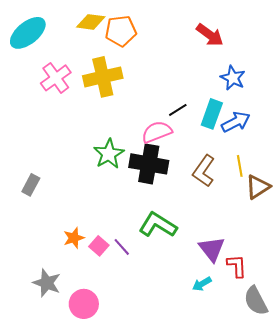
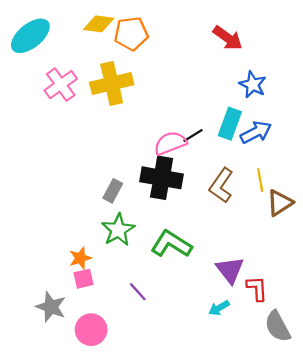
black line: (178, 110) -> (193, 136), moved
green star: (109, 154) -> (118, 230), moved
gray rectangle: (31, 185) -> (113, 191), moved
pink square: (99, 246) -> (83, 279), moved, turned 36
purple line: (122, 247) -> (138, 292), moved

